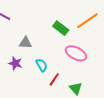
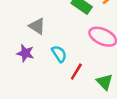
gray triangle: (25, 43) -> (37, 26), turned 32

